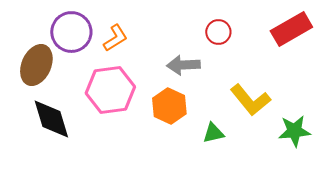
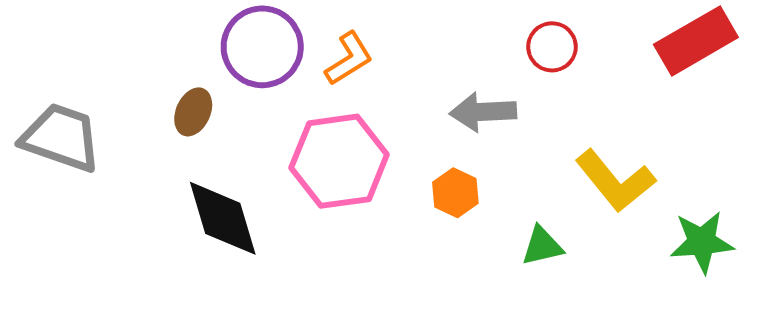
brown ellipse: (36, 65) -> (193, 112), size x0.6
orange hexagon: (169, 106) -> (455, 193), size x0.7

